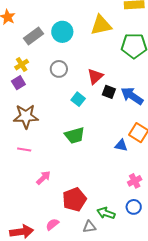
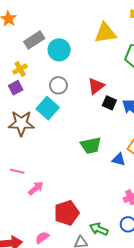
cyan circle: (62, 32) -> (59, 50), moved
gray circle: (59, 69) -> (58, 85), moved
cyan square: (78, 99) -> (48, 108), moved, size x1.5
green trapezoid: (75, 135) -> (91, 145), moved
pink line: (24, 149) -> (17, 171), moved

